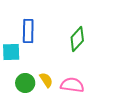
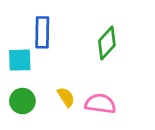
green circle: (25, 83) -> (22, 101), moved

